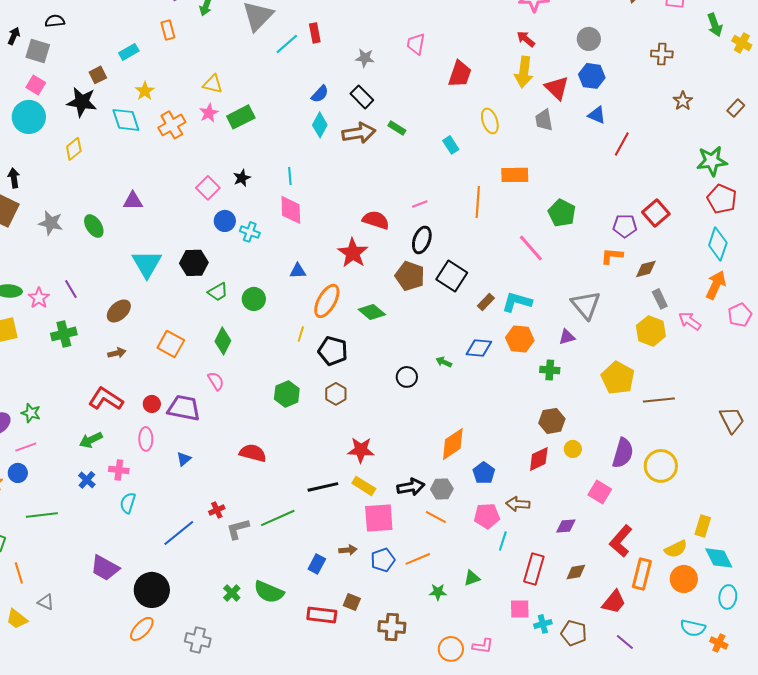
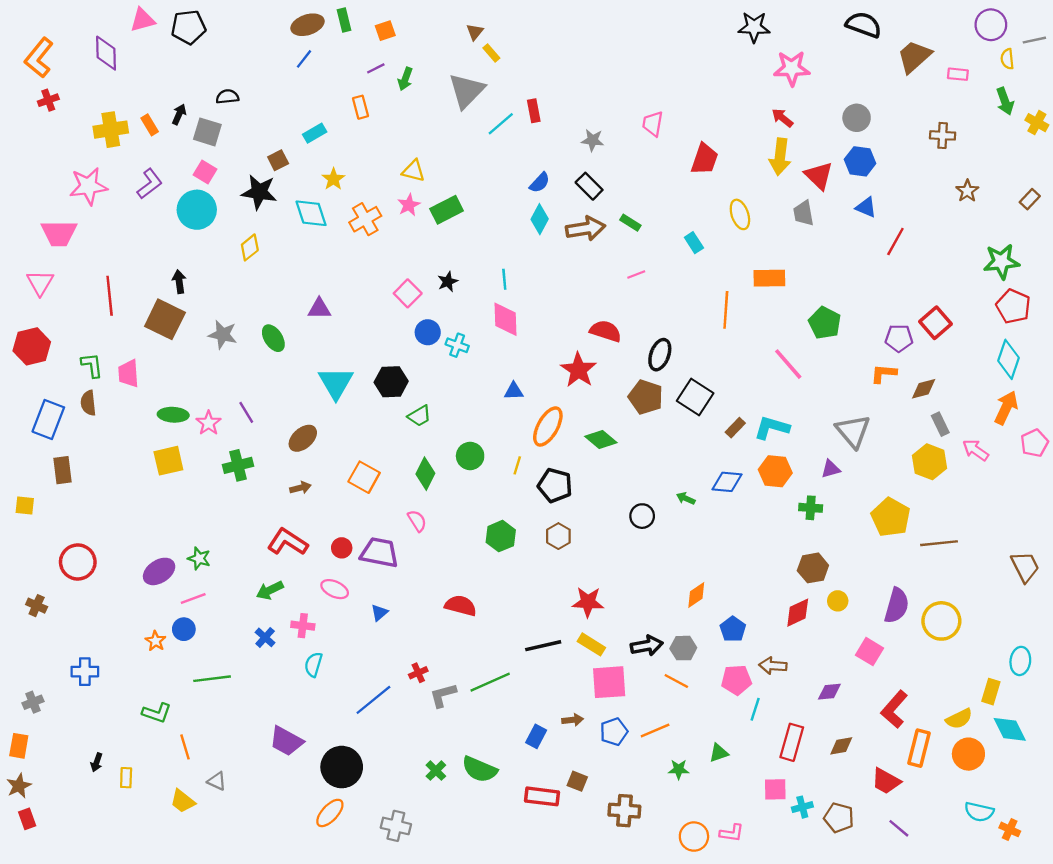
pink line: (420, 204) -> (636, 275), moved
green circle: (254, 299) -> (470, 456), moved
pink ellipse: (146, 439) -> (335, 589), turned -65
orange diamond: (453, 444) -> (696, 595), size x0.7
cyan ellipse: (728, 597) -> (1020, 661), moved
red trapezoid: (614, 602) -> (886, 781), turned 80

